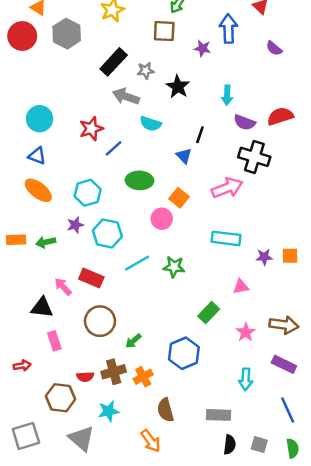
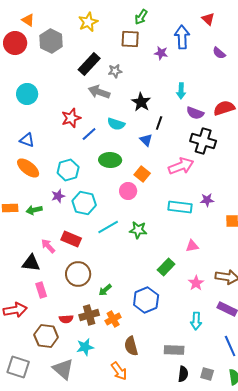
black star: (178, 87) -> (141, 102), moved
cyan circle: (40, 119) -> (27, 94), moved
cyan semicircle: (151, 124) -> (116, 124), moved
purple star: (264, 257) -> (207, 200), moved
red arrow: (22, 366) -> (15, 310), size x1.6
gray square: (26, 436) -> (18, 367), turned 35

